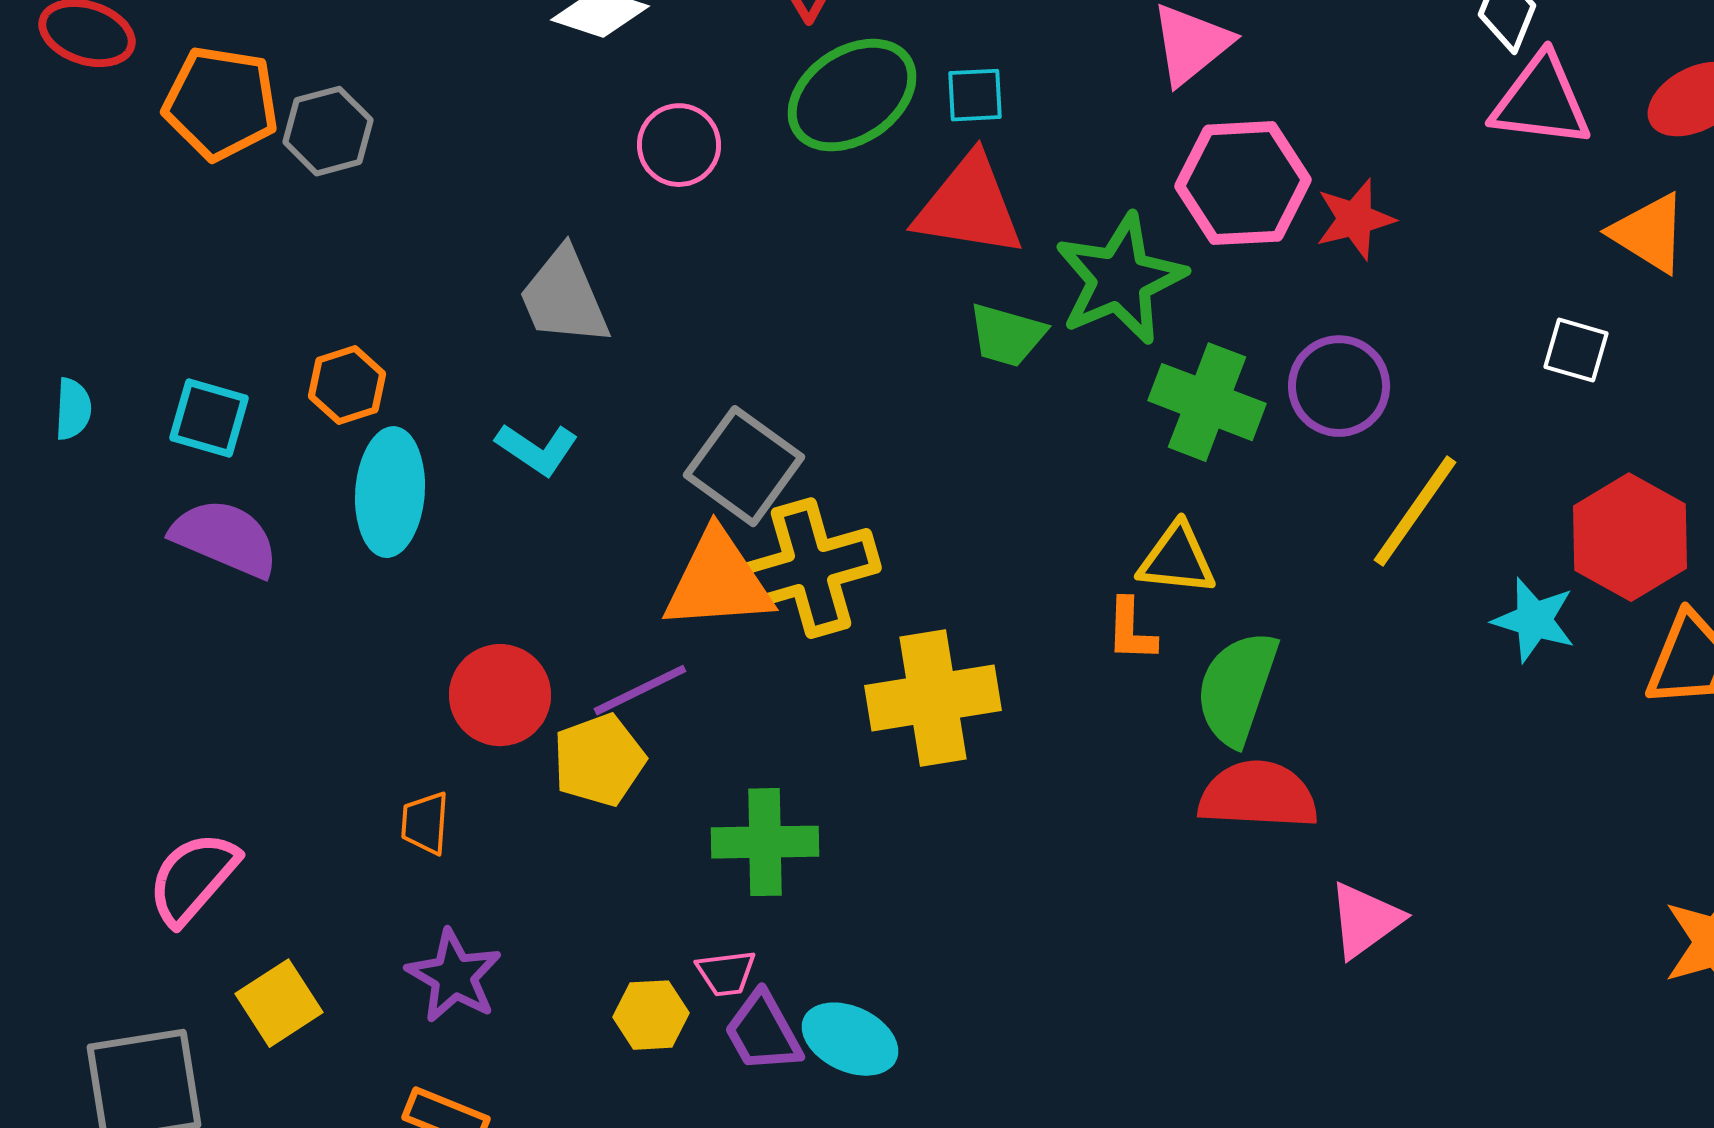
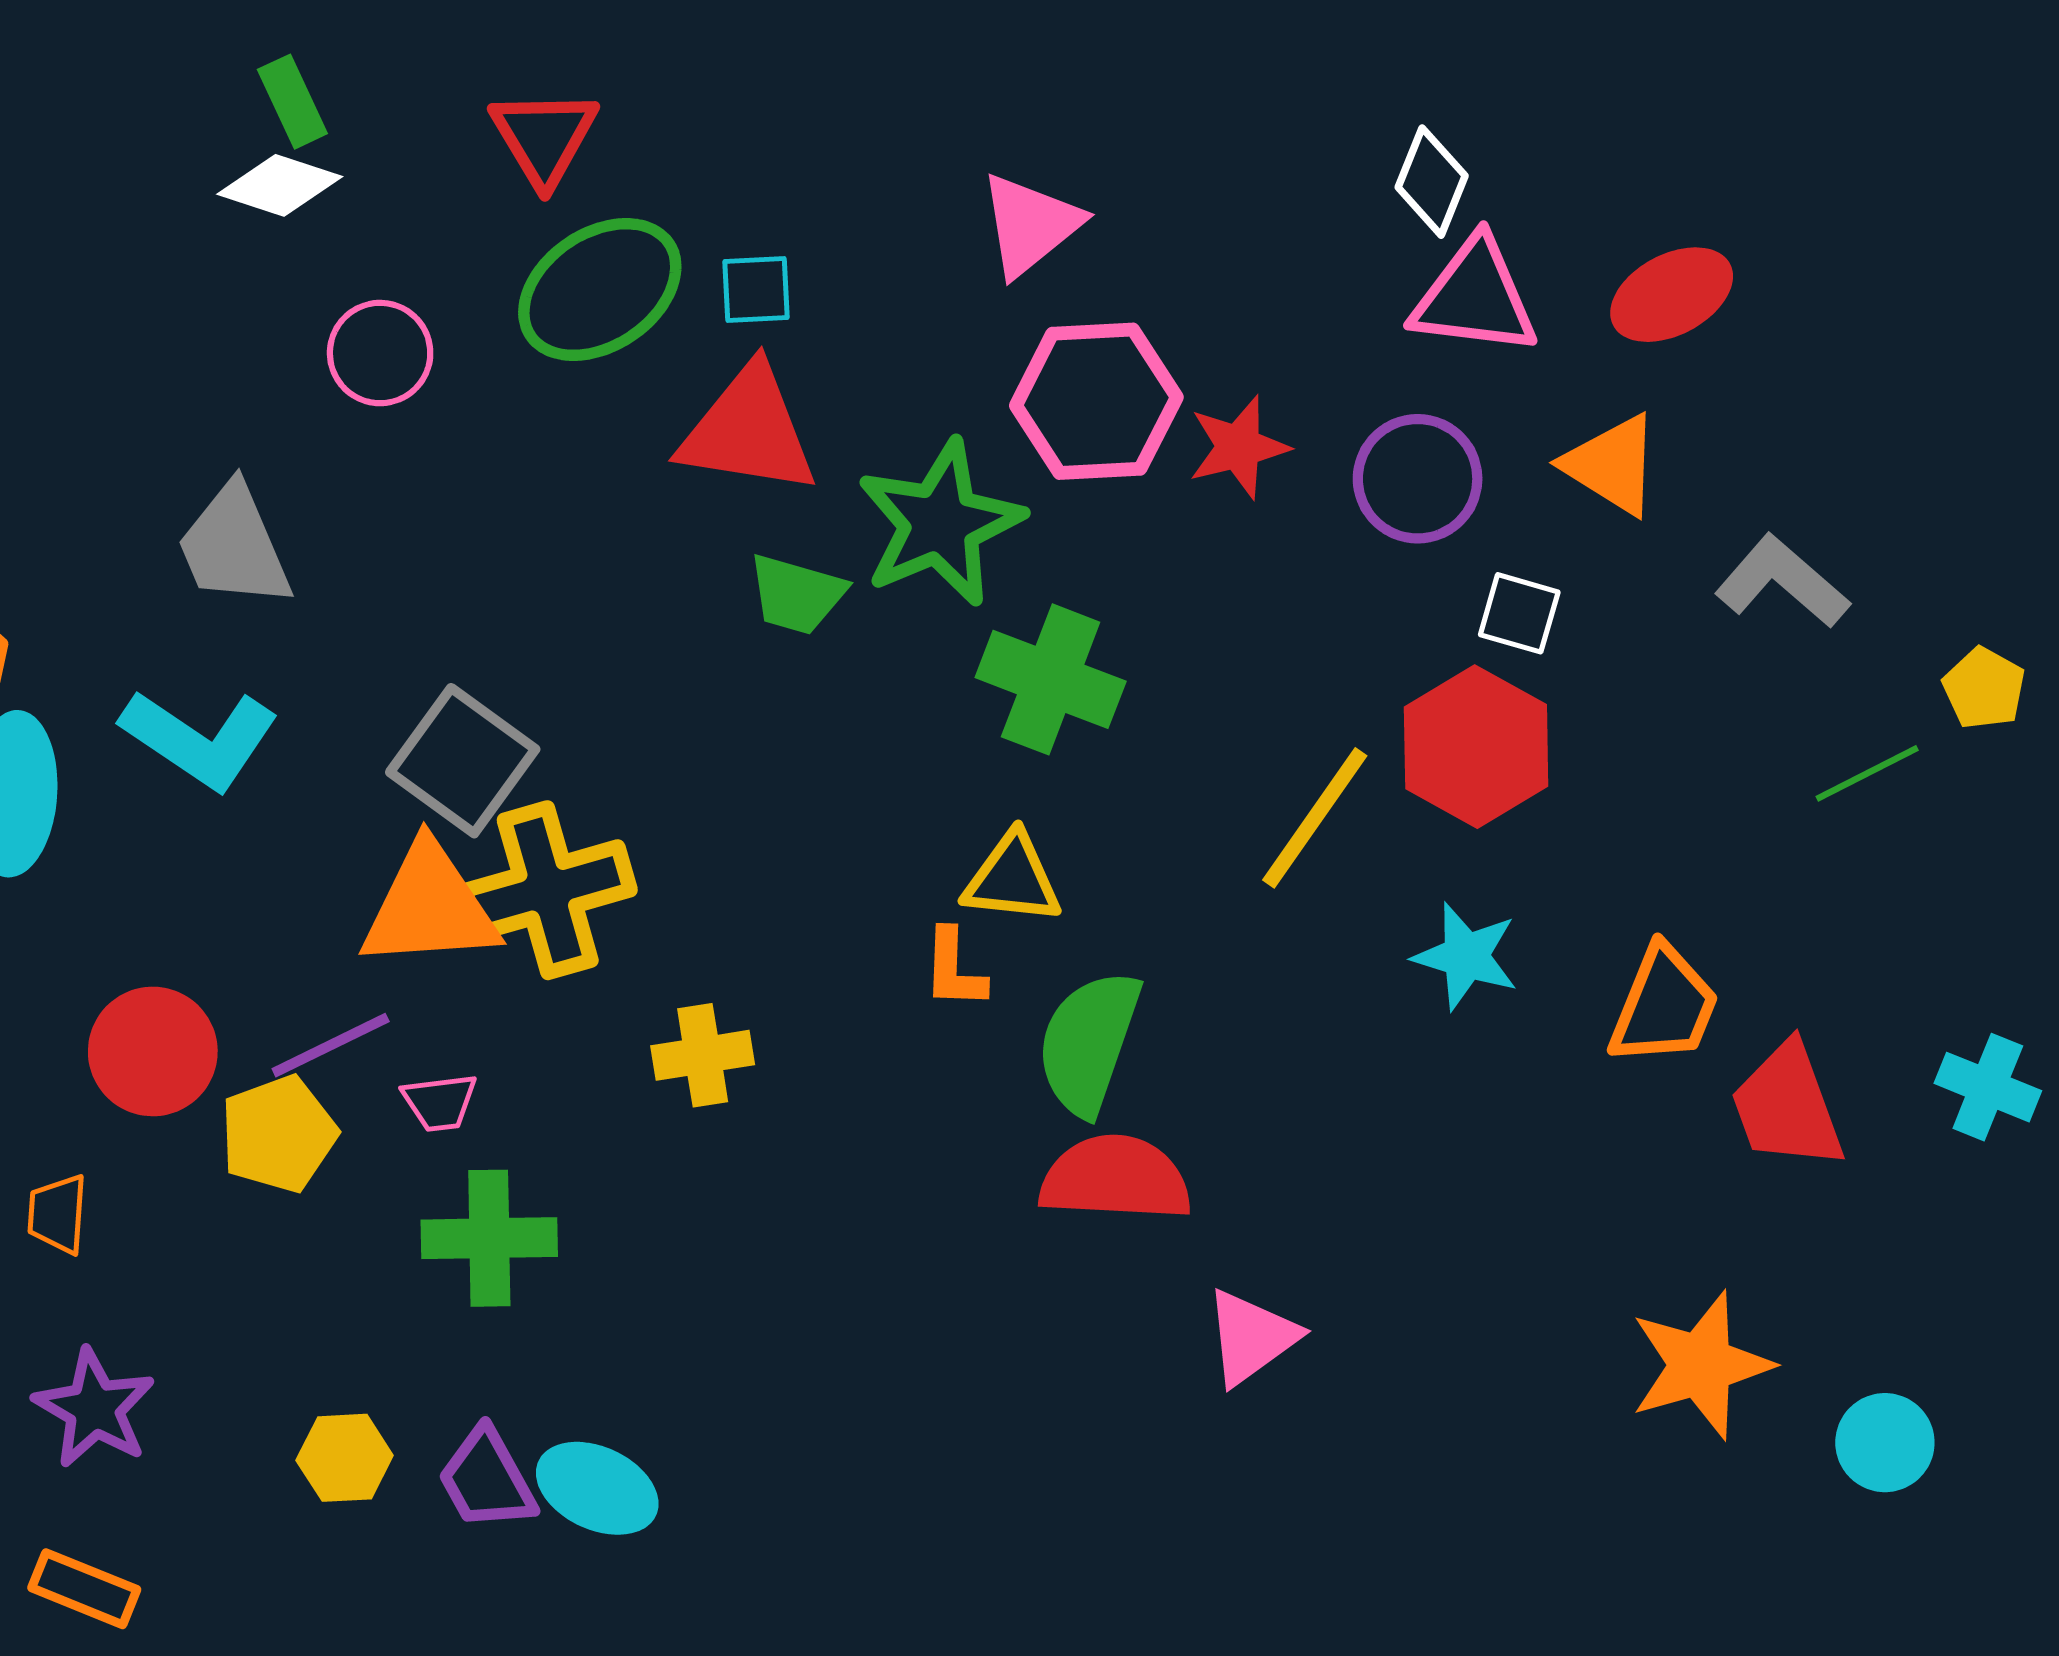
purple circle: (1339, 386) -> (1418, 479), moved
cyan L-shape: (537, 449) -> (200, 739), size x1.5
red hexagon: (1630, 537) -> (1476, 747), moved
yellow cross: (933, 698) -> (703, 1055), size x0.6
pink trapezoid: (726, 973) -> (440, 1102), moved

